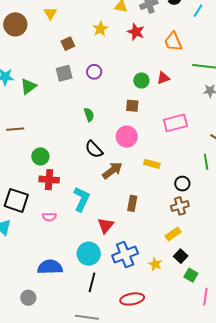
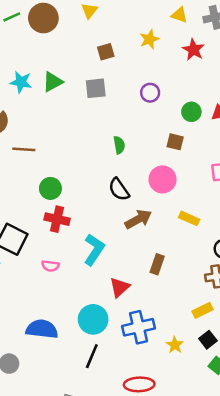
purple circle: (94, 72) -> (150, 93), moved
green triangle: (28, 86) -> (53, 82), moved

